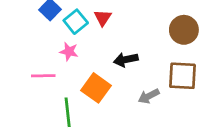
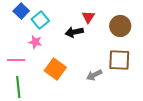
red triangle: (103, 18) -> (88, 17), moved
black arrow: (126, 60) -> (74, 32), moved
green line: (68, 112) -> (18, 87), moved

